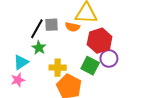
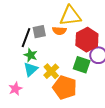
cyan triangle: (21, 62) -> (31, 69), moved
yellow cross: (58, 68) -> (51, 71), turned -35

